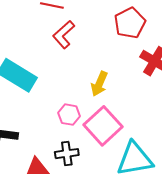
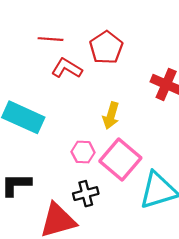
red pentagon: (130, 23) -> (106, 48), moved
red L-shape: (64, 34) -> (67, 68), turned 80

